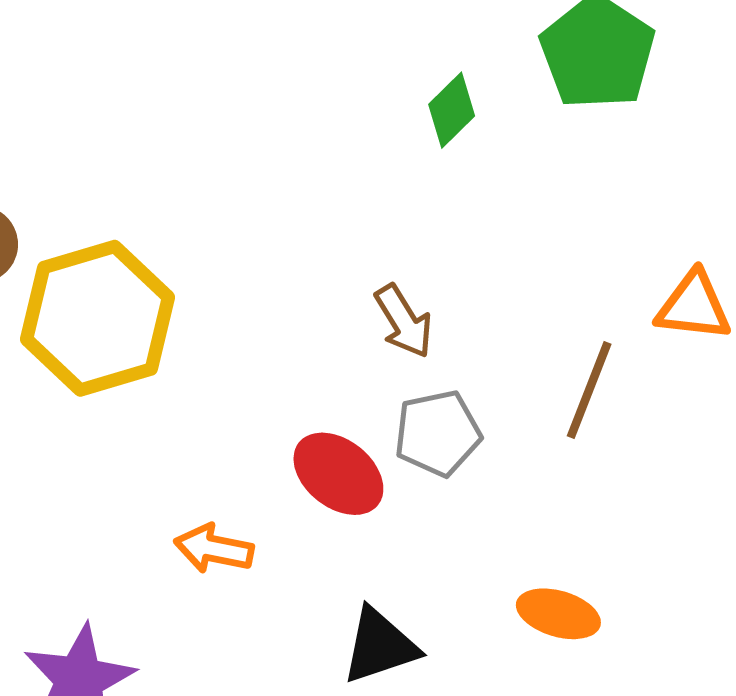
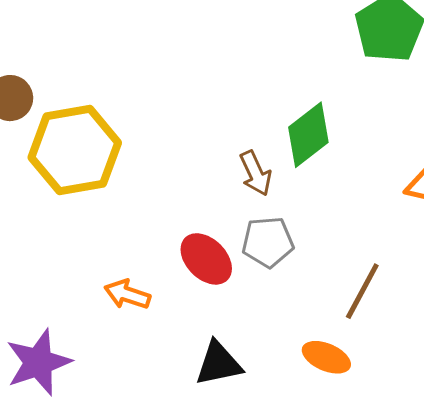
green diamond: (452, 110) -> (308, 135), moved, size x1.5
brown line: (589, 390) -> (362, 291), moved

